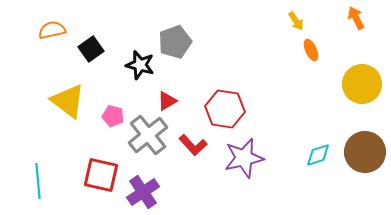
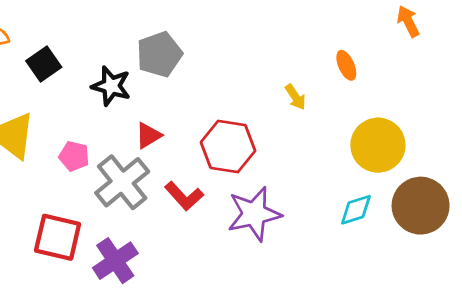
yellow arrow: (296, 21) -> (295, 97), moved
yellow circle: (362, 84) -> (378, 145), moved

